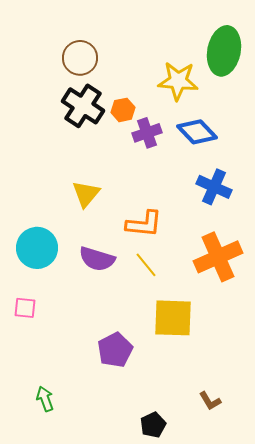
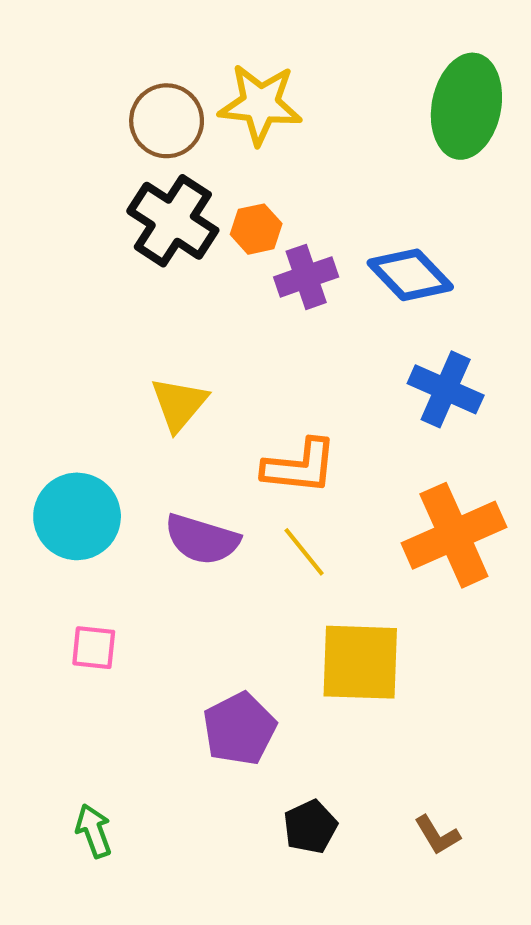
yellow star: (178, 81) -> (260, 104), moved
pink square: (25, 308) -> (94, 648), moved
black pentagon: (153, 425) -> (310, 827), moved

